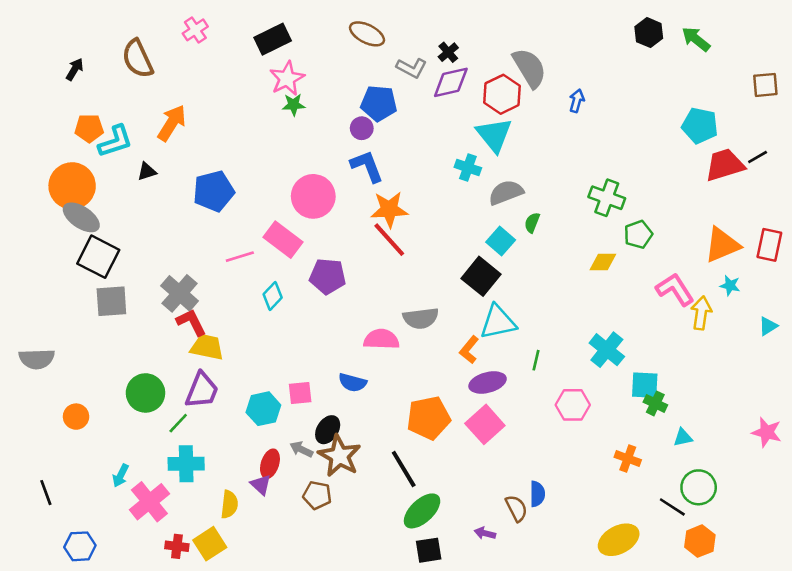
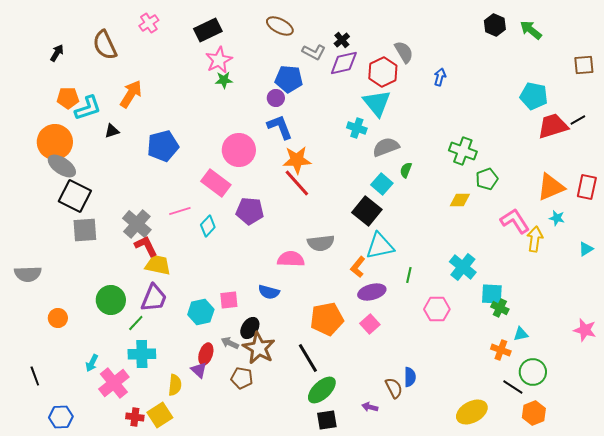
gray semicircle: (529, 68) -> (404, 52), size x0.7
pink line: (240, 257) -> (180, 211), moved
pink square: (485, 424) -> (370, 324), size x0.7
orange cross: (628, 458) -> (501, 350), moved

